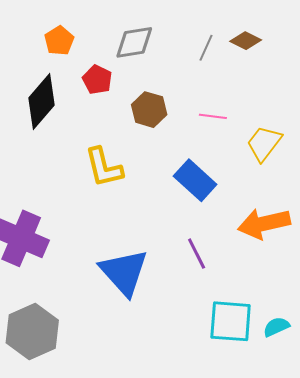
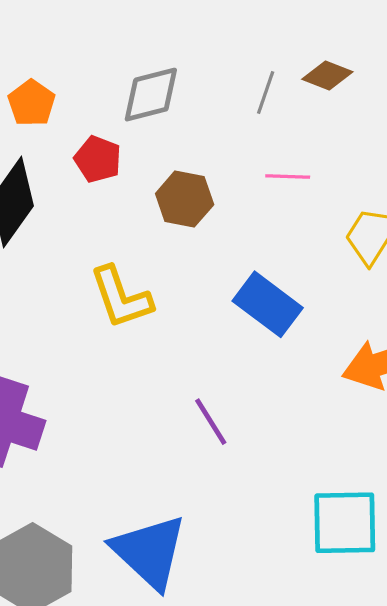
pink line: (213, 116) -> (288, 177), moved
purple line: (197, 254) -> (211, 422), moved
blue triangle: (124, 272) -> (149, 552), moved

